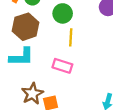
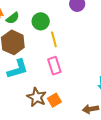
pink rectangle: (62, 66) -> (54, 66), turned 72

